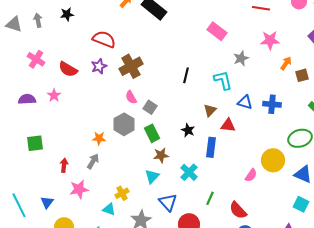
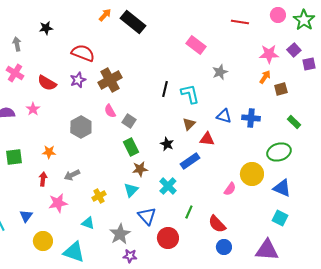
gray arrow: (38, 20) -> (17, 44), moved
pink star: (270, 40) -> (269, 54), moved
cyan L-shape: (223, 80) -> (190, 94), moved
gray hexagon: (124, 124) -> (81, 127), moved
orange star: (99, 138) -> (49, 152), moved
blue rectangle: (211, 147) -> (190, 161), turned 48
gray arrow: (93, 161) -> (72, 175), turned -147
yellow cross: (122, 193) -> (99, 196), moved

